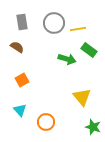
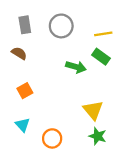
yellow line: (78, 29) -> (103, 34), moved
green star: (93, 127) -> (98, 136), moved

